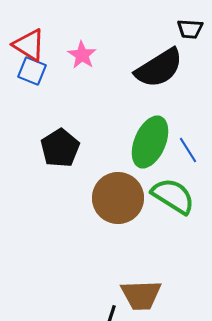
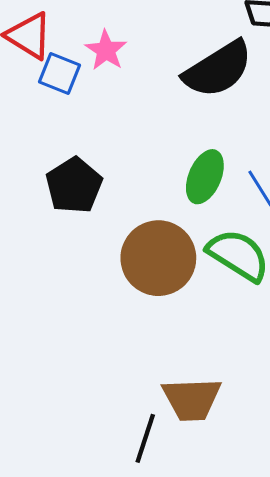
blue square: (32, 71) -> (60, 74), moved
green ellipse: (150, 142) -> (205, 177), size x0.7

